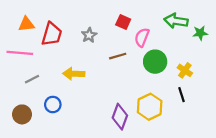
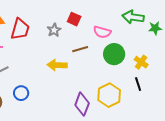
red square: (123, 22) -> (74, 19), moved
pink semicircle: (142, 37) -> (102, 32), turned -96
yellow arrow: (74, 74) -> (57, 65), moved

